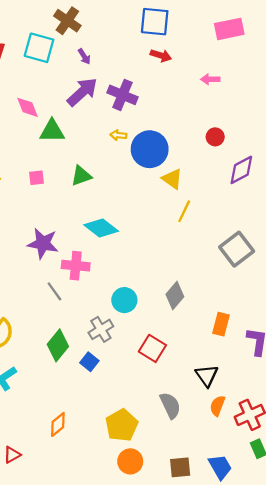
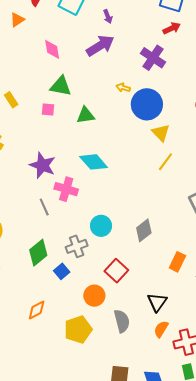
red arrow: (161, 55) -> (172, 28), turned -54
purple cross: (122, 95) -> (153, 58), moved
green triangle: (52, 131) -> (61, 86), moved
orange diamond: (58, 424) -> (37, 310), moved
orange circle: (130, 461) -> (94, 296), moved

